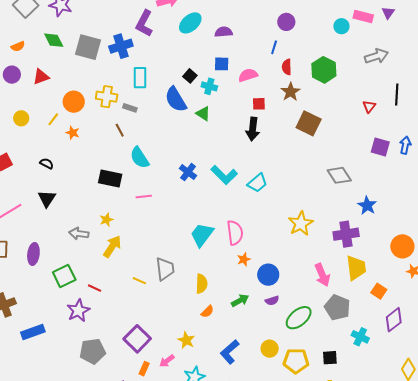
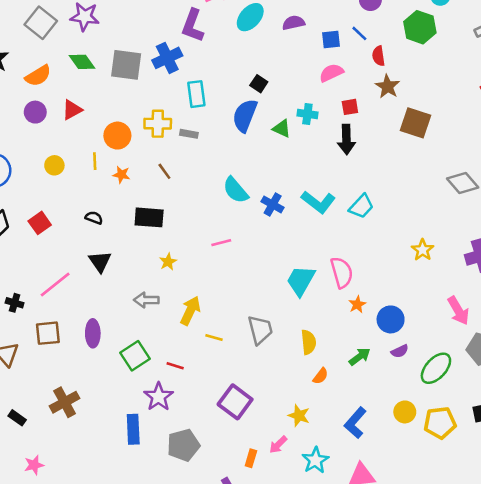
orange semicircle: (18, 46) -> (38, 76), size x1.5
blue line: (274, 47) -> (359, 33), turned -56
blue square: (222, 64) -> (331, 40), moved
green hexagon: (324, 70) -> (420, 27), moved
cyan cross: (209, 86) -> (307, 114), moved
blue semicircle: (176, 99) -> (245, 115), turned 60
yellow line: (53, 119) -> (95, 161), turned -32
brown line: (120, 130) -> (164, 171), moved
cyan semicircle: (140, 158) -> (236, 190), moved
black rectangle: (110, 179) -> (149, 217), moved
yellow star: (106, 220) -> (168, 262), moved
yellow star: (301, 224) -> (423, 250), size x0.7
yellow line: (139, 281) -> (214, 337), moved
blue rectangle: (33, 332) -> (133, 429), moved, turned -65
purple square: (137, 339) -> (235, 402), moved

